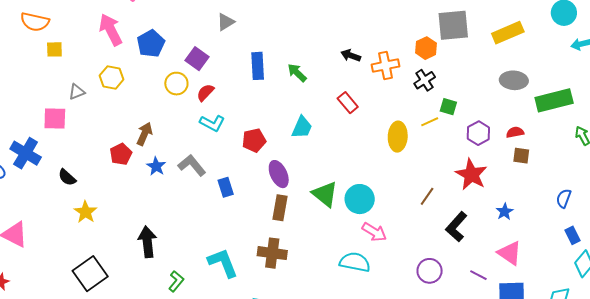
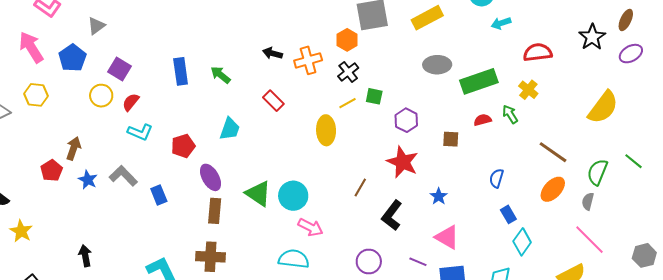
gray triangle: (226, 22) -> (96, 26), moved
yellow line: (430, 122) -> (347, 103), moved
red semicircle: (515, 132) -> (483, 120), moved
black arrow: (147, 242) -> (85, 256), size x0.7

